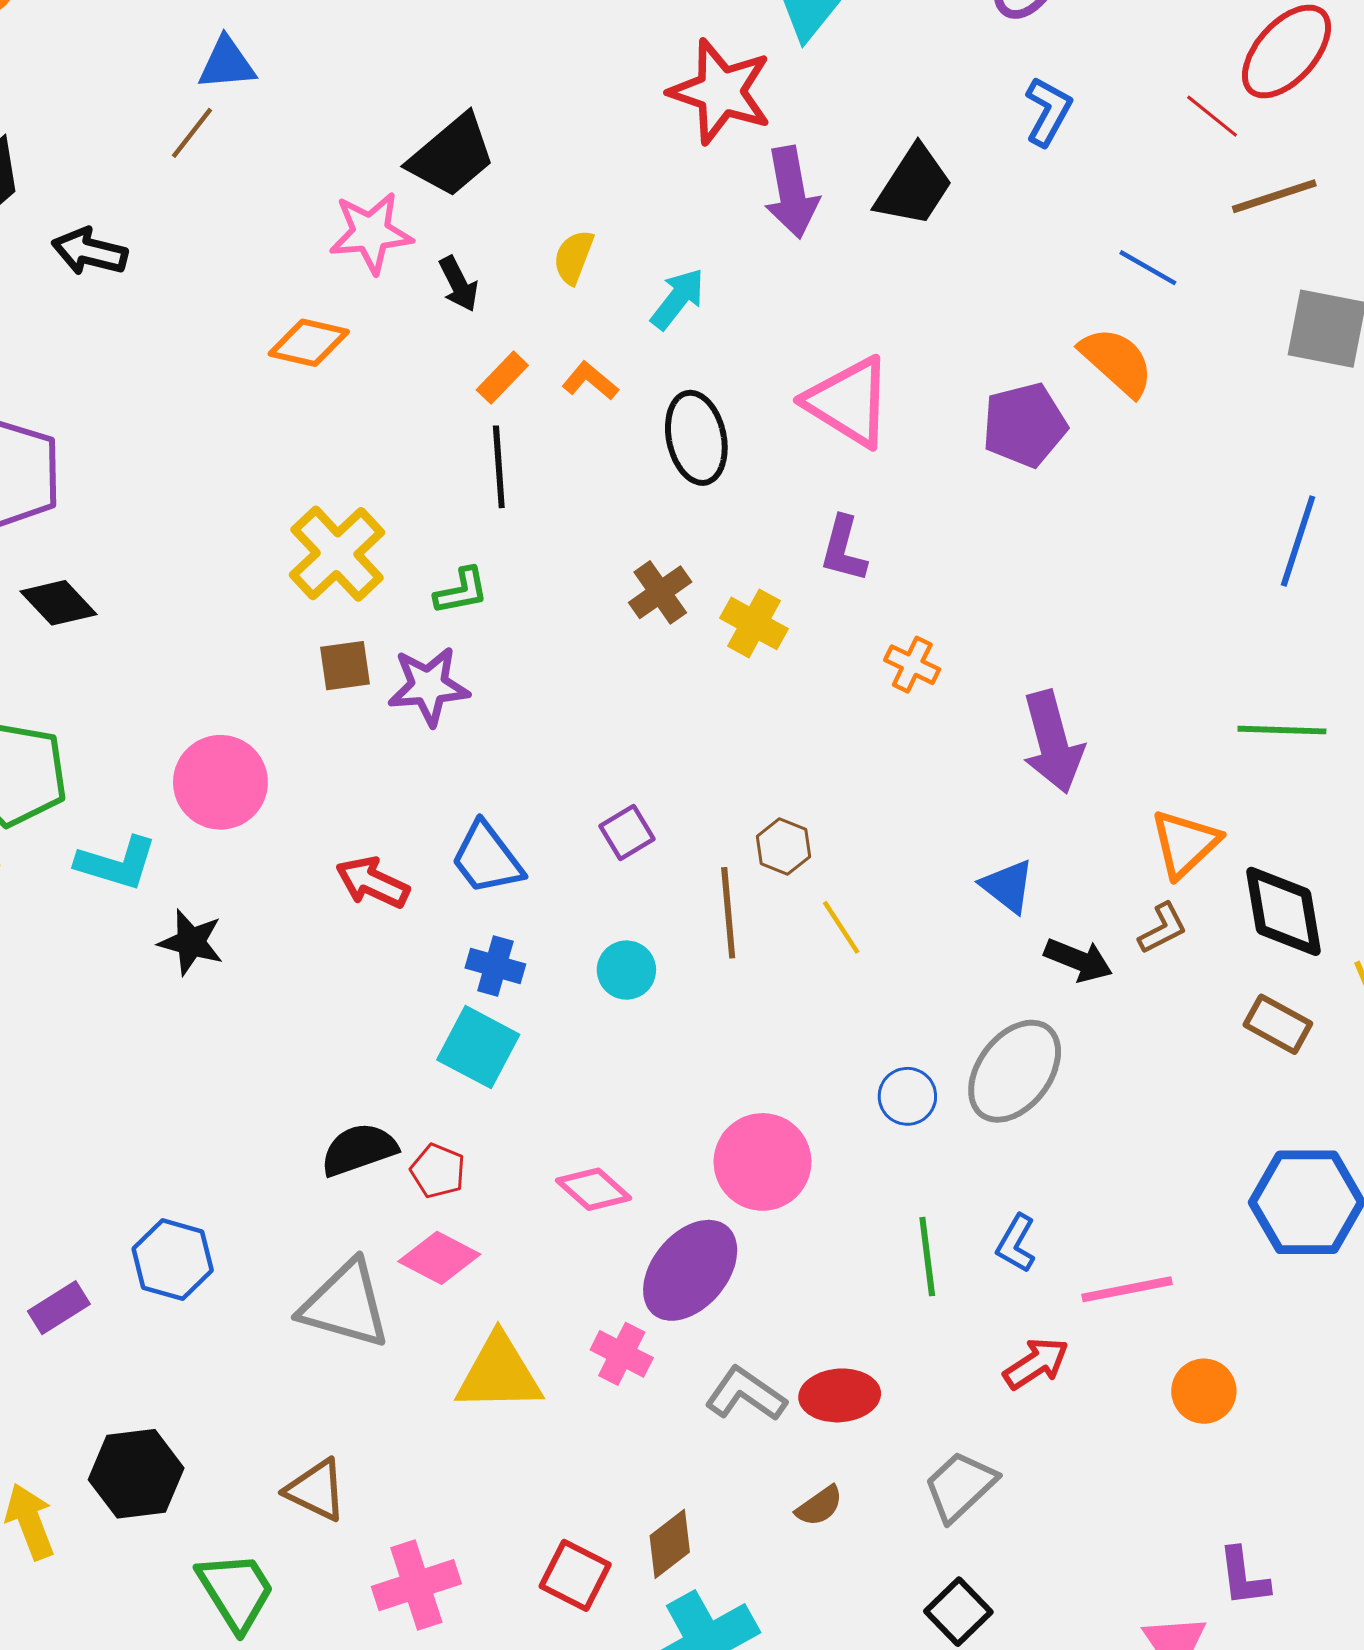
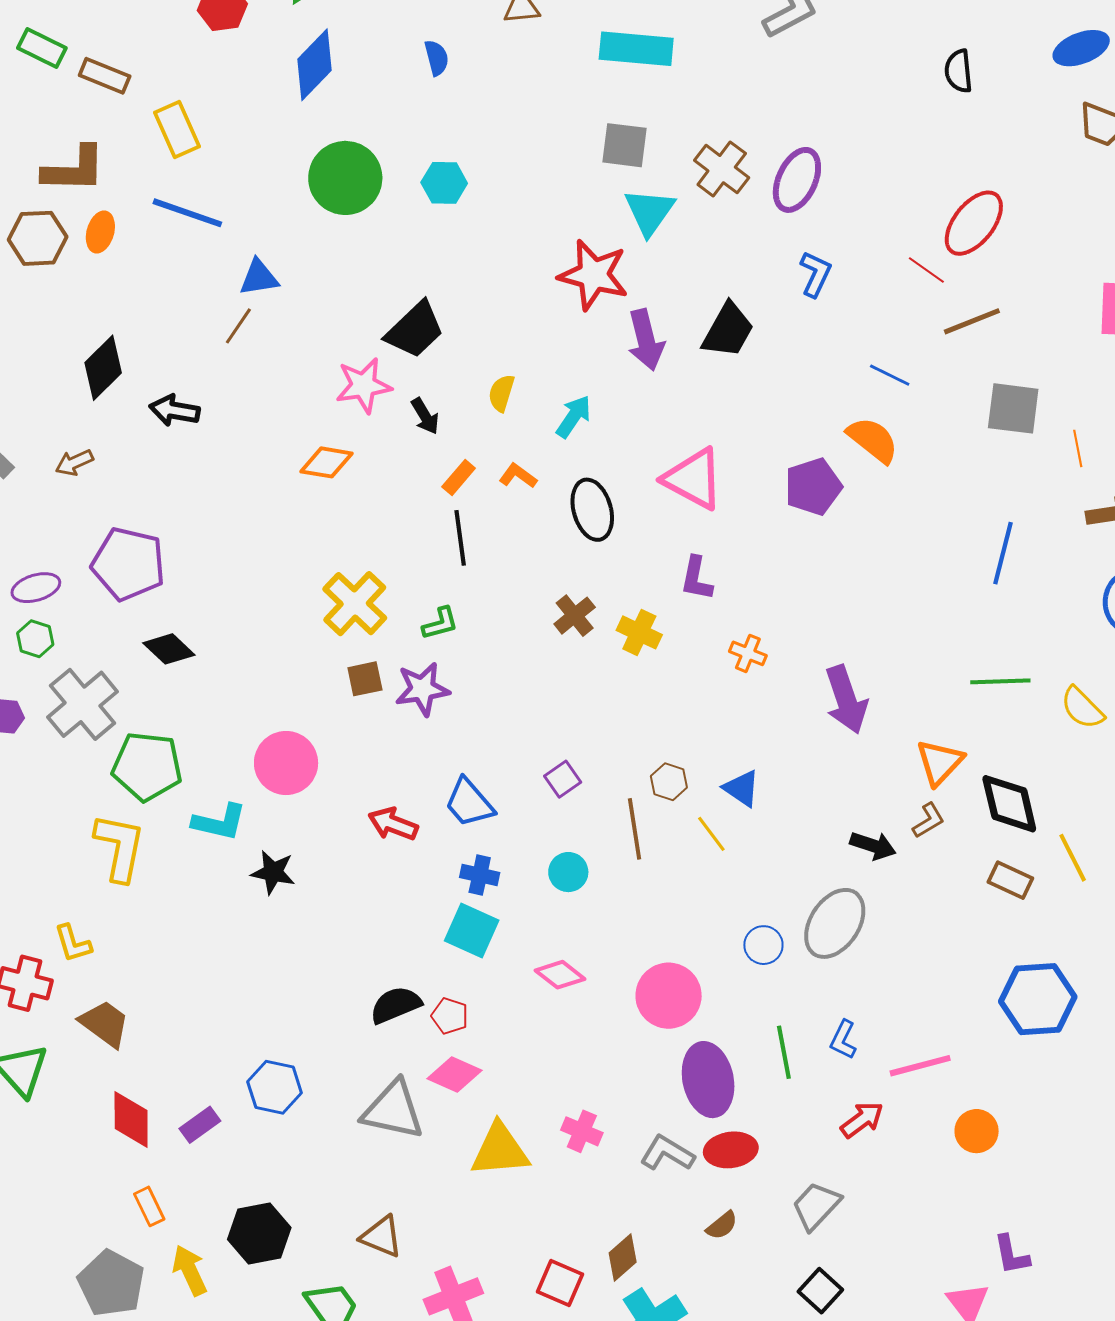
blue triangle: (1008, 886) -> (742, 788), moved
pink diamond: (594, 1189) -> (560, 975), moved
purple ellipse: (690, 1270) -> (708, 1080), moved, turned -48

